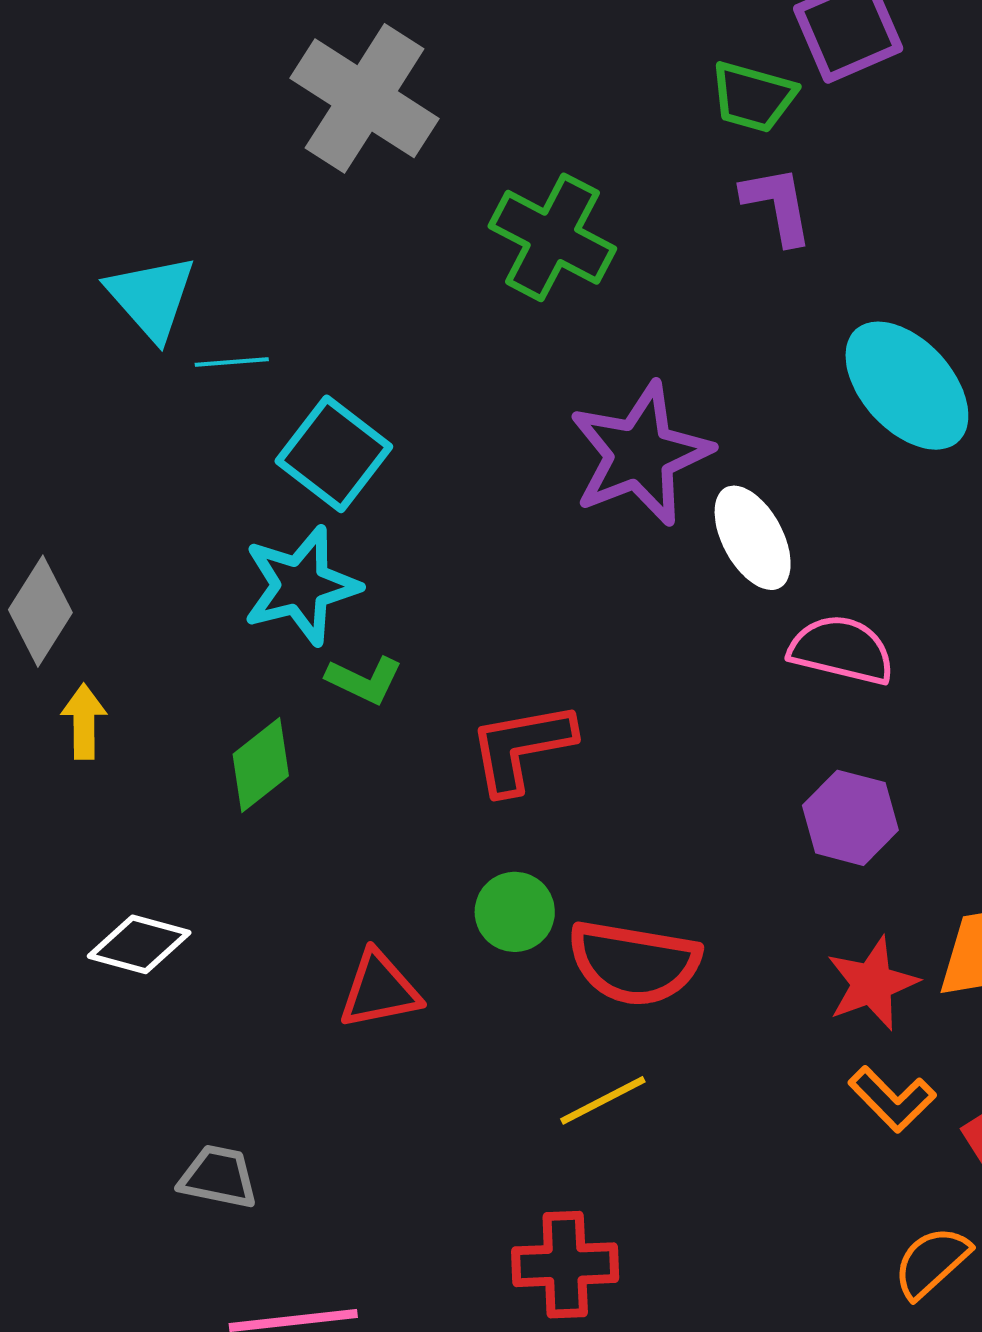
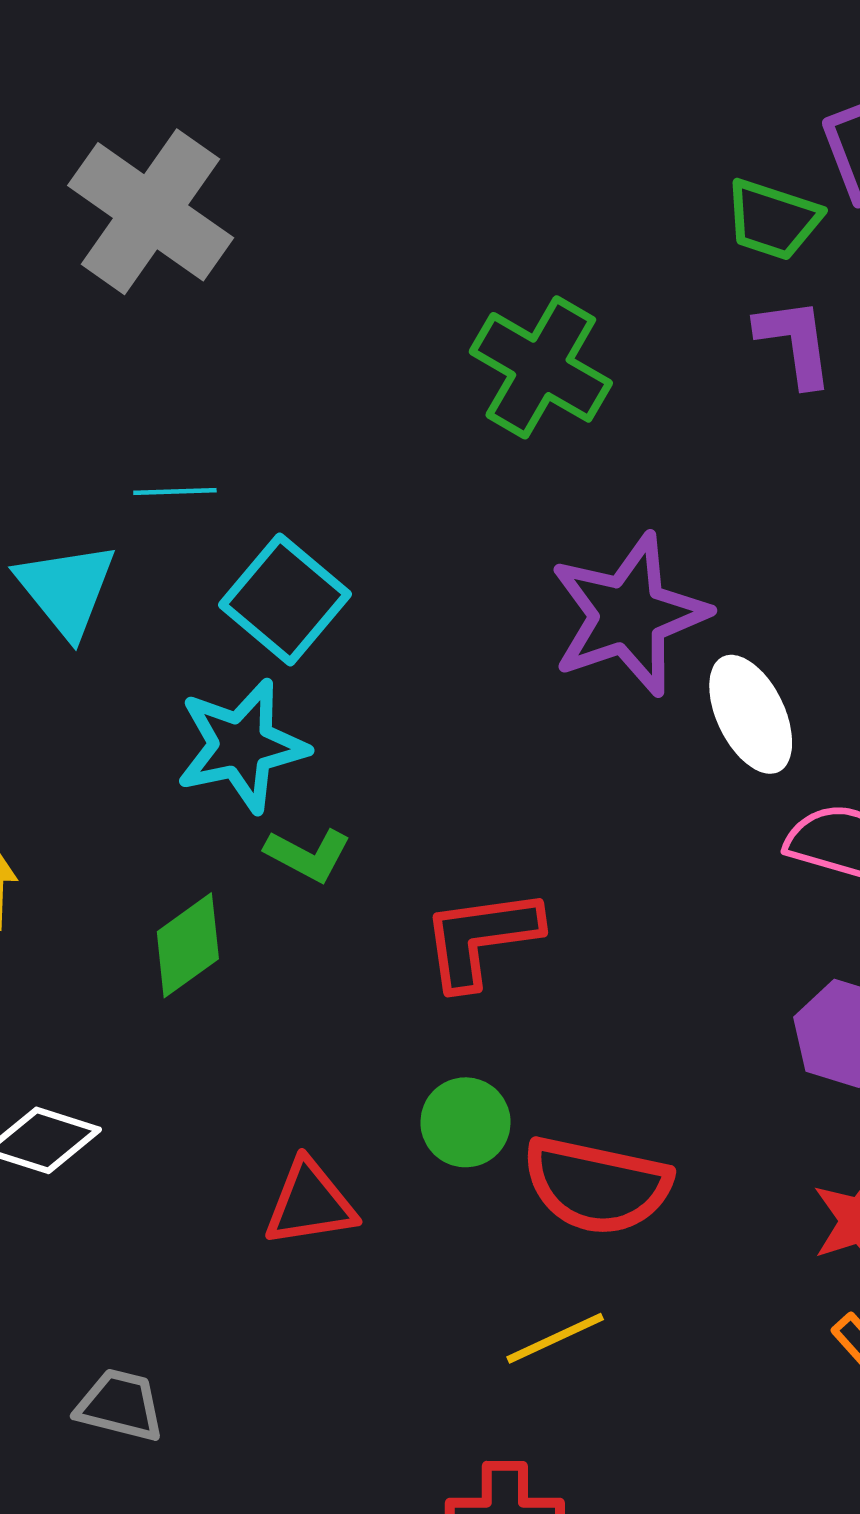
gray cross: (365, 98) -> (151, 212), moved
cyan triangle: (151, 297) -> (66, 589), moved

